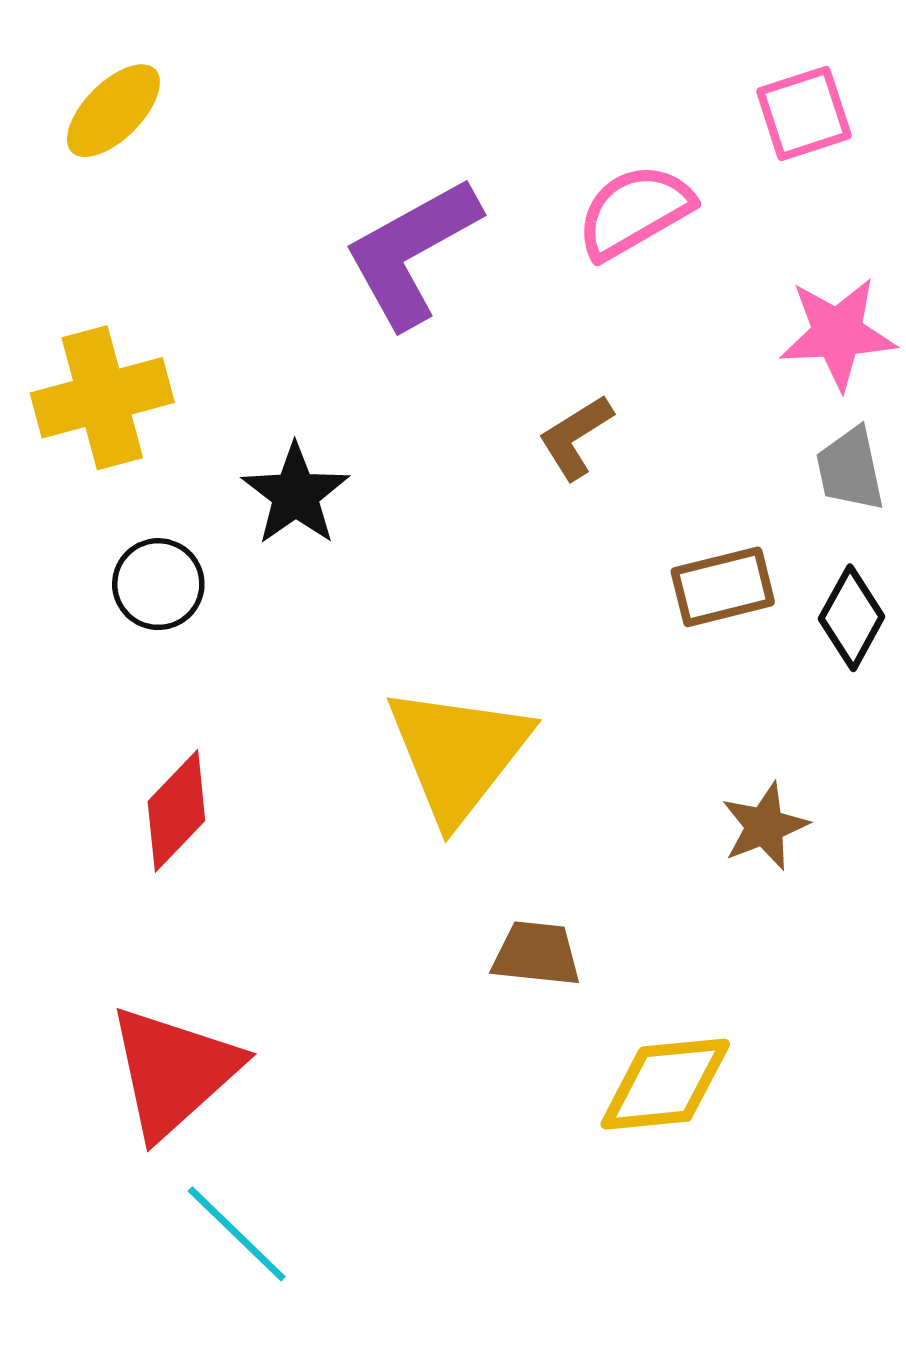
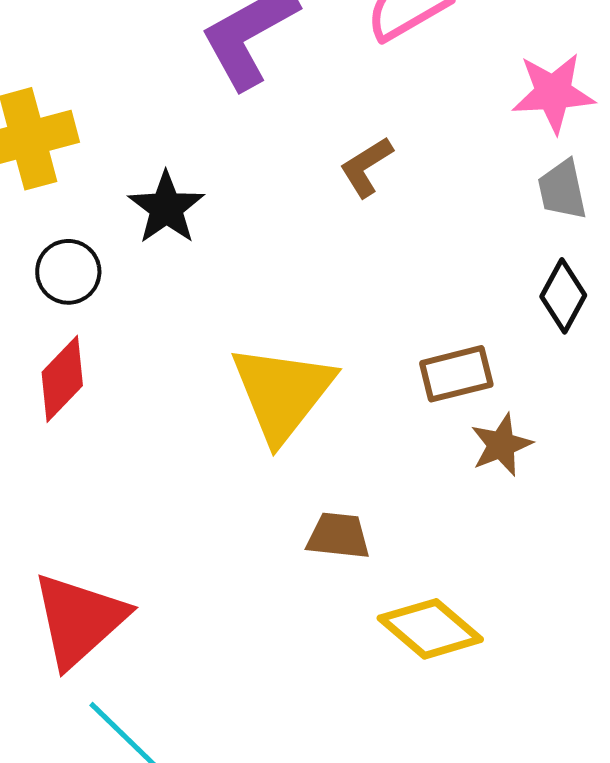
brown rectangle: (723, 587) -> (456, 374), moved
red diamond: (176, 811) -> (62, 379), moved
yellow diamond: (665, 1084) -> (430, 629), turned 46

